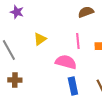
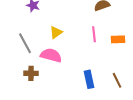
pink semicircle: (66, 62) -> (51, 55), moved

